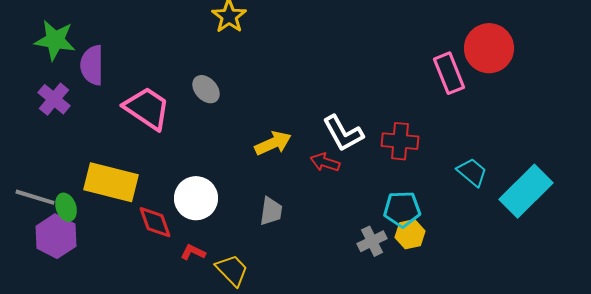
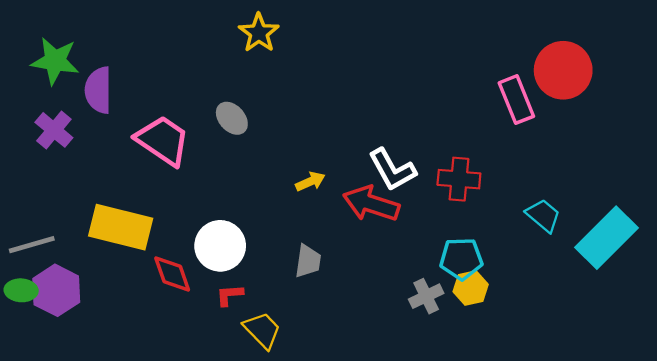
yellow arrow: (273, 143) -> (310, 181), size x0.7
red arrow: (325, 162) -> (371, 204), size x1.6
gray line: (35, 197) -> (32, 245), turned -33
green ellipse: (66, 207) -> (21, 290), moved, turned -68
red L-shape: (193, 252) -> (230, 295), moved, turned -30

